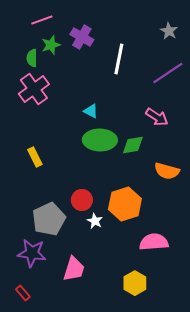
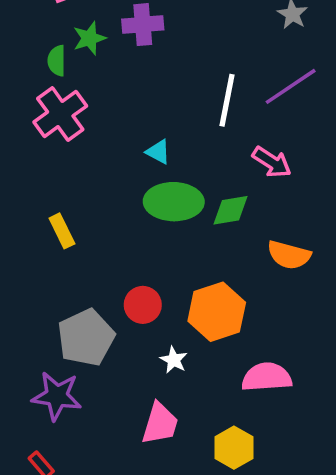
purple cross: (82, 37) -> (143, 25), turned -35
white line: (119, 59) -> (227, 100), moved
white star: (95, 221) -> (174, 360), moved
pink trapezoid: (74, 269) -> (160, 424), moved

